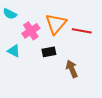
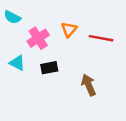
orange triangle: (56, 24) -> (69, 30), size x0.6
black rectangle: (49, 52) -> (49, 68), moved

